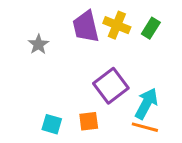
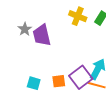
purple trapezoid: (86, 27) -> (42, 35), moved
purple square: (111, 86) -> (81, 77), moved

